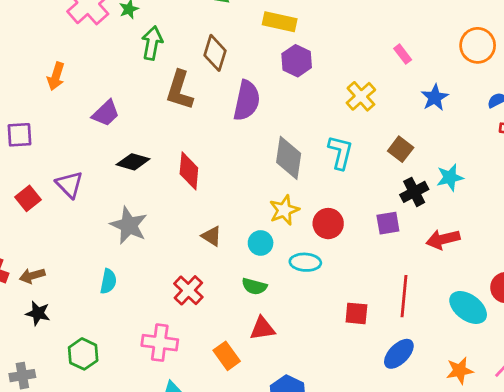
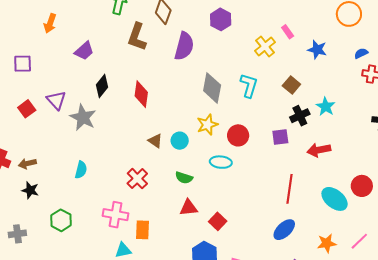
pink rectangle: (403, 54) -> (288, 32), moved
blue star: (435, 97) -> (317, 50), turned -30
black diamond: (133, 162) -> (102, 86), turned -70
cyan star: (450, 177) -> (326, 106), turned -30
gray star: (129, 225) -> (83, 118), moved
cyan circle: (261, 243) -> (180, 141), moved
red square: (356, 313) -> (218, 221), moved, turned 36
orange rectangle: (227, 356) -> (143, 230), moved, turned 36

